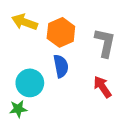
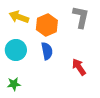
gray L-shape: (105, 43) -> (81, 17), moved
cyan circle: (30, 83) -> (16, 50), moved

